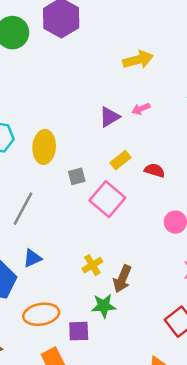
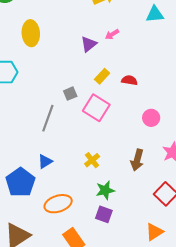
yellow ellipse: (44, 147) -> (31, 33), moved
gray line: (23, 209) -> (48, 118), moved
brown arrow: (122, 279) -> (137, 160), moved
purple square: (79, 331) -> (104, 214), moved, turned 30

